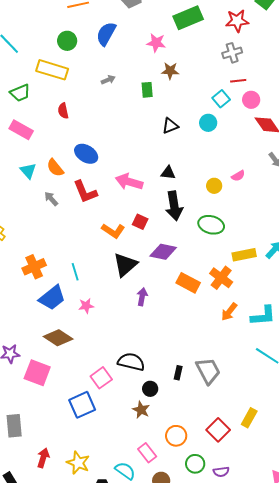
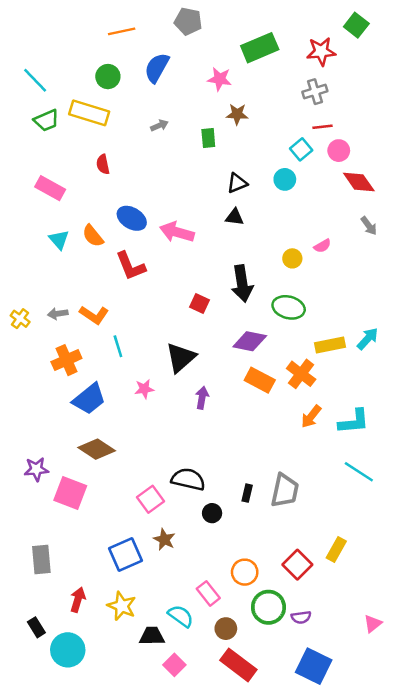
green trapezoid: (20, 93) -> (46, 120), moved
black triangle: (168, 173) -> (235, 217), moved
pink arrow: (129, 182) -> (177, 232), moved
gray arrow: (51, 199) -> (58, 314), moved, turned -56
orange L-shape: (113, 231) -> (94, 315), moved
purple diamond: (163, 252) -> (250, 341), moved
cyan line: (75, 272) -> (118, 346), moved
pink star: (86, 306) -> (144, 389), moved
gray trapezoid: (208, 371) -> (285, 491), turned 40
blue square: (82, 405) -> (125, 555), moved
brown star: (141, 410) -> (164, 539), moved
green circle: (195, 464) -> (268, 607), size x1.4

